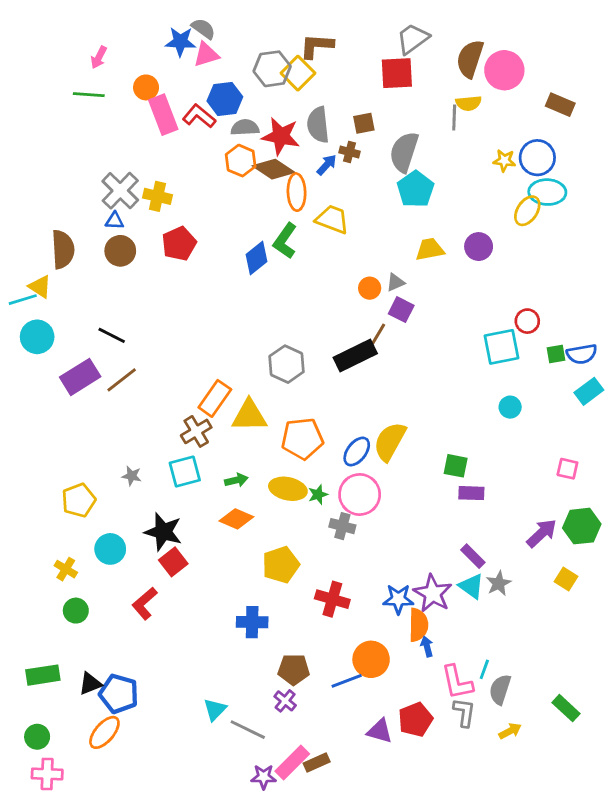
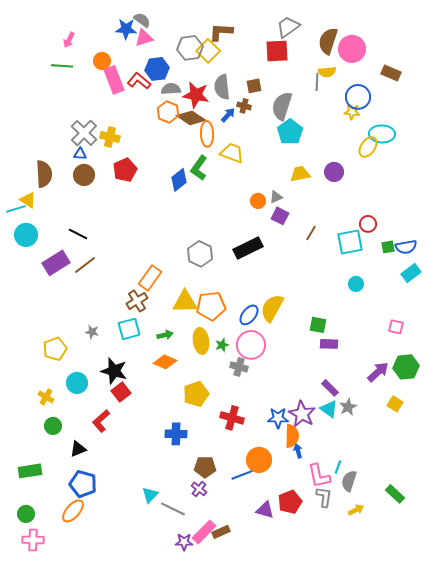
blue circle: (537, 158) -> (358, 97), moved
brown line: (378, 334) -> (311, 233), moved
yellow triangle: (249, 416) -> (185, 302), moved
yellow ellipse: (288, 489) -> (201, 341), turned 70
black triangle: (90, 684) -> (78, 449), moved

